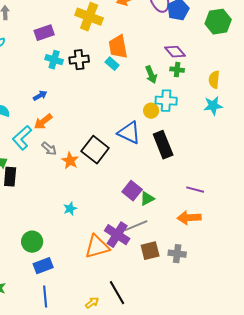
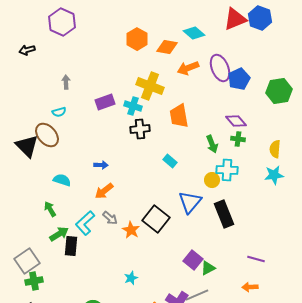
cyan cross: (54, 60) -> (133, 106), moved
cyan rectangle: (112, 64) -> (170, 161), moved
blue arrow: (40, 96) -> (101, 165), turned 32
blue triangle: (129, 133) -> (190, 202), turned 45
cyan L-shape: (22, 138) -> (85, 223), moved
orange arrow: (189, 218) -> (250, 287), size x0.7

